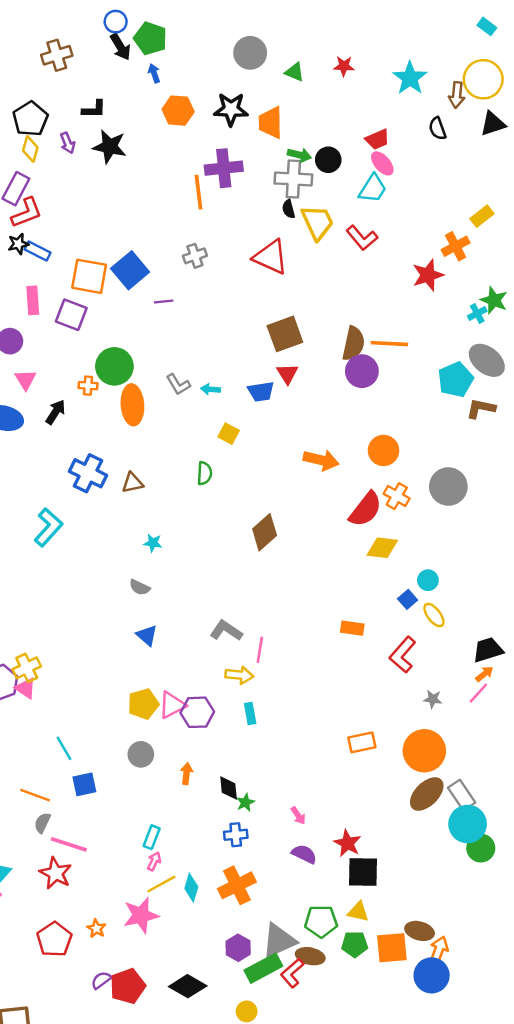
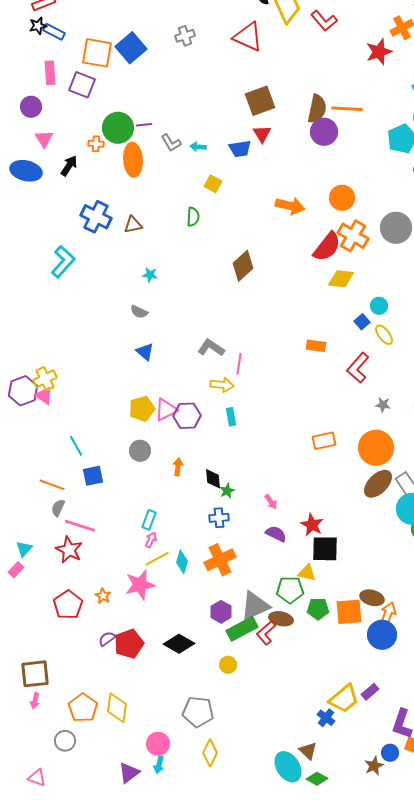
purple line: (164, 302) -> (144, 125), moved
orange cross: (397, 496) -> (353, 236), size x1.4
yellow triangle: (358, 912) -> (307, 573), moved

